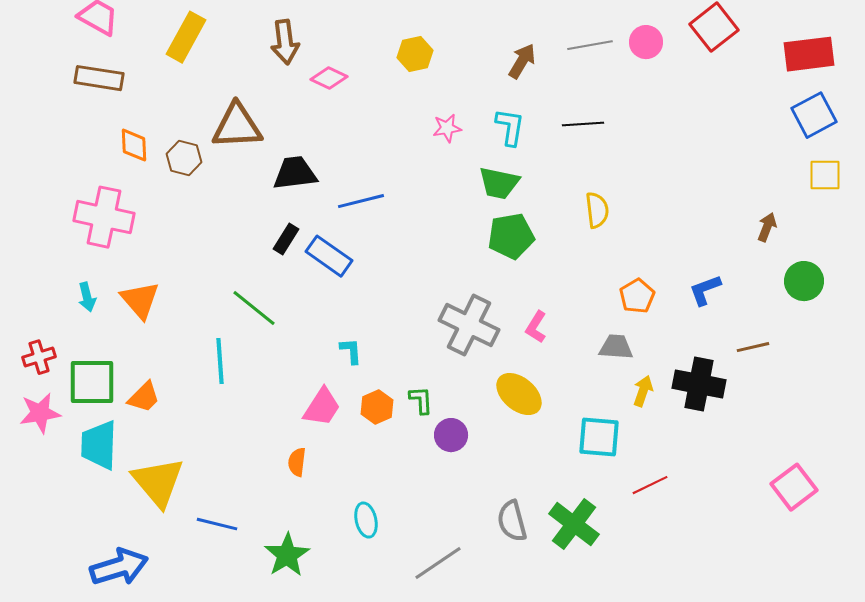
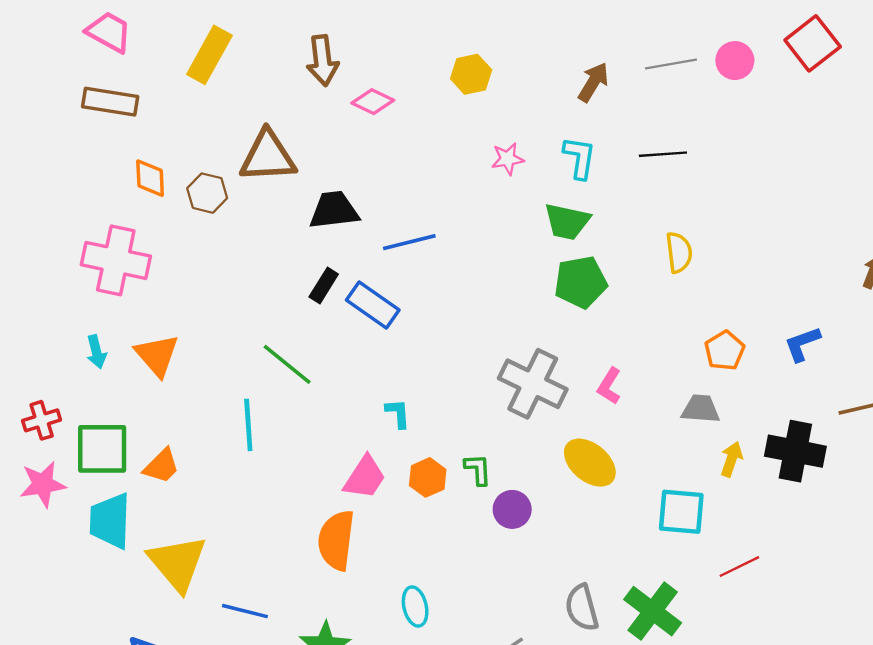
orange semicircle: (297, 462) -> (336, 540), size x1.8

